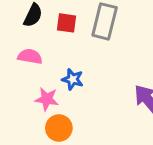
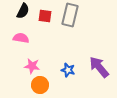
blue star: (73, 79) -> (68, 70), moved

